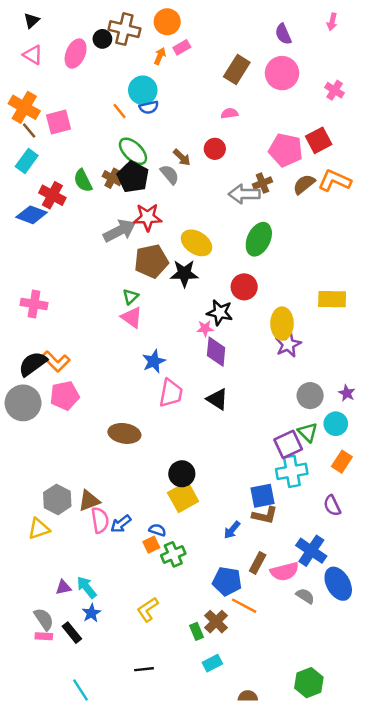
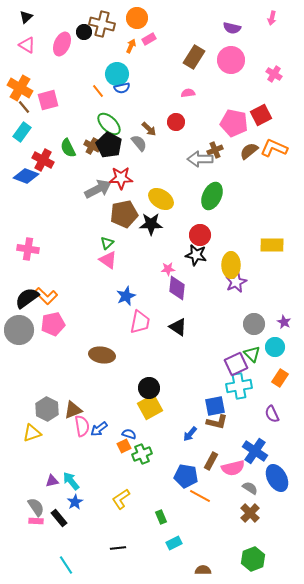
purple semicircle: (283, 34) -> (232, 28), turned -54
black star: (220, 313) -> (196, 255), moved
brown cross: (216, 622) -> (250, 513), moved

